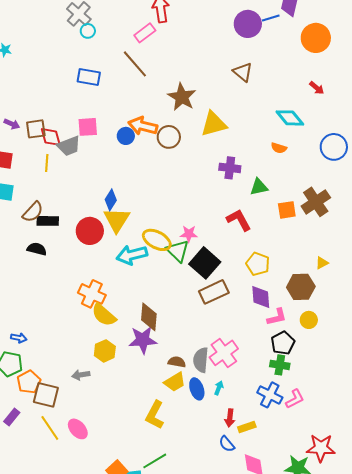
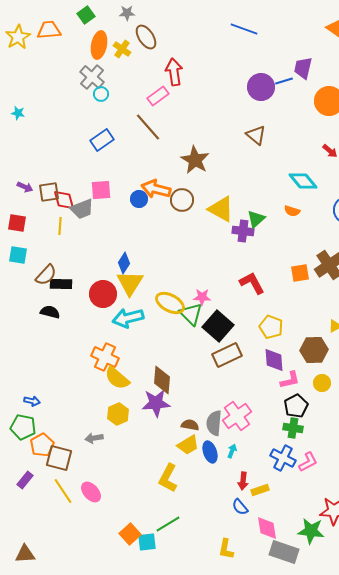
blue rectangle: (89, 77) -> (102, 140), turned -45
yellow triangle: (214, 124) -> (221, 209), moved, turned 44
green triangle: (259, 187) -> (256, 219), moved, turned -30
cyan arrow: (132, 255) -> (128, 318), moved

